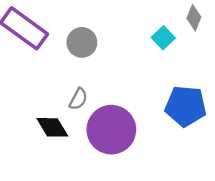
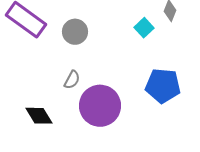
black diamond: (52, 127) -> (39, 116), moved

